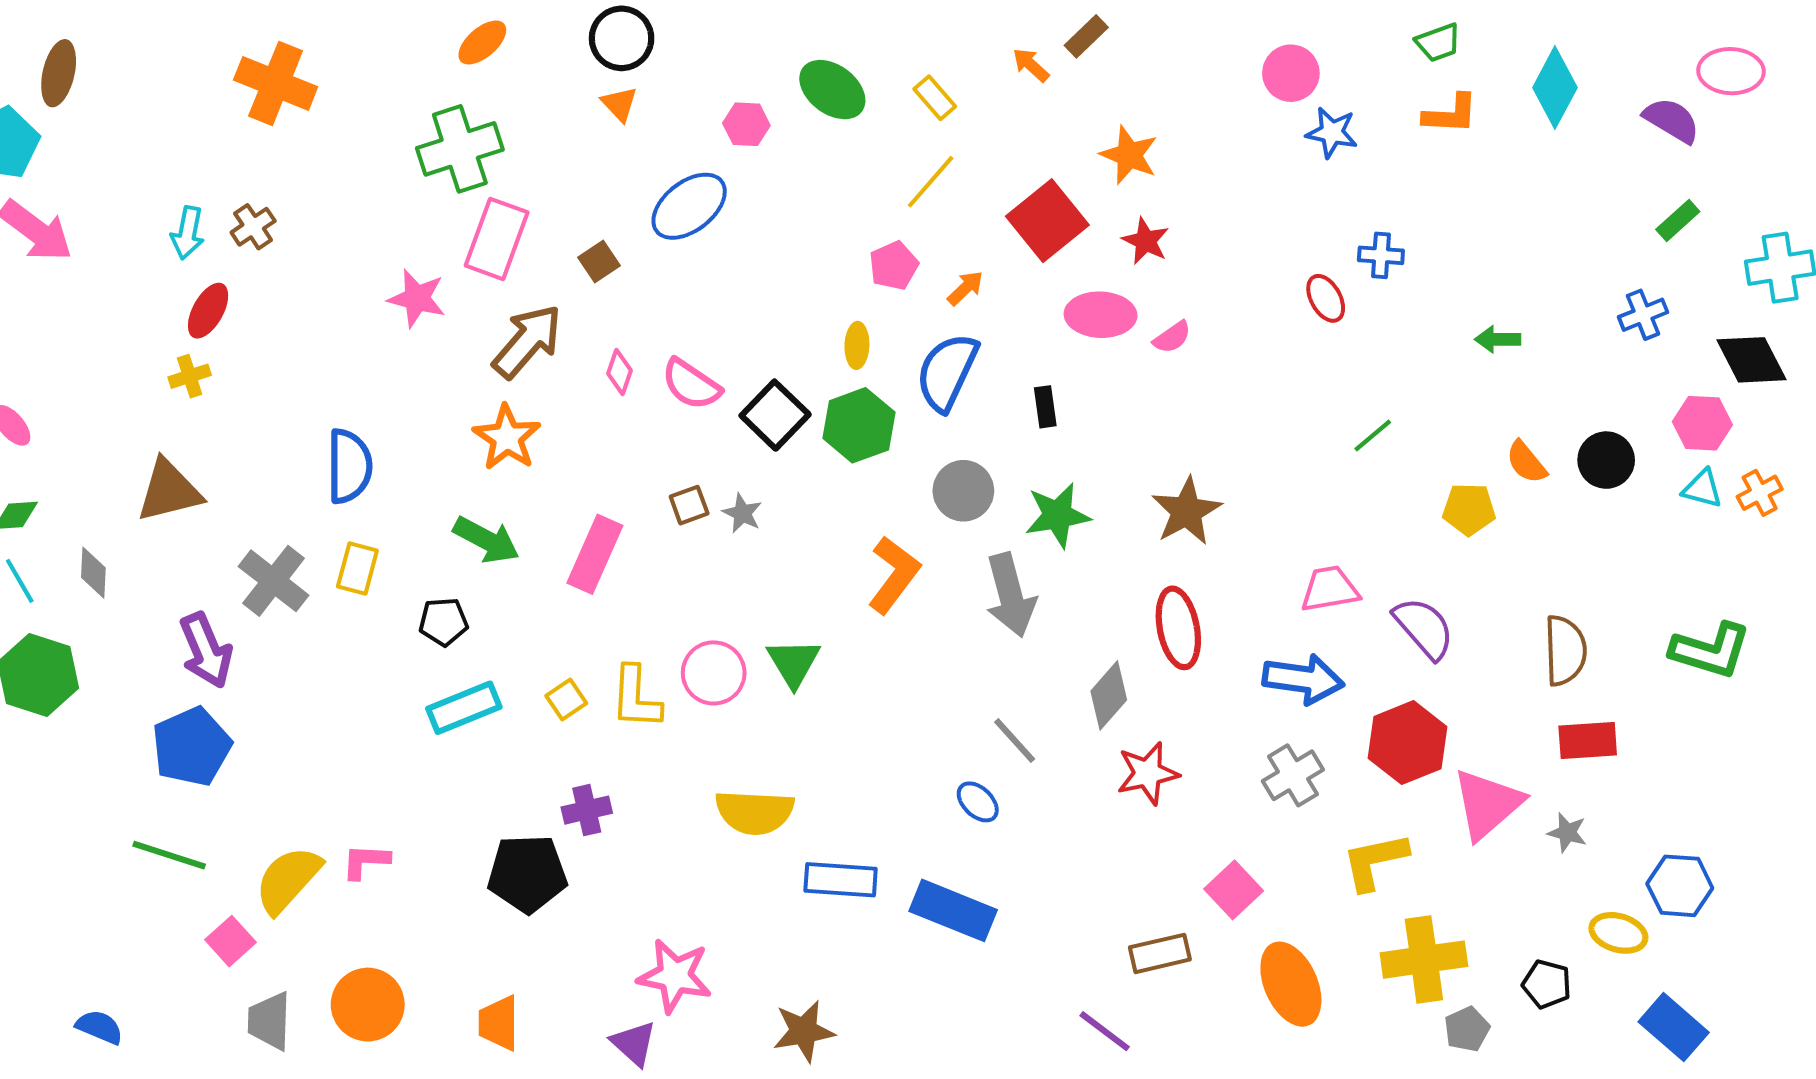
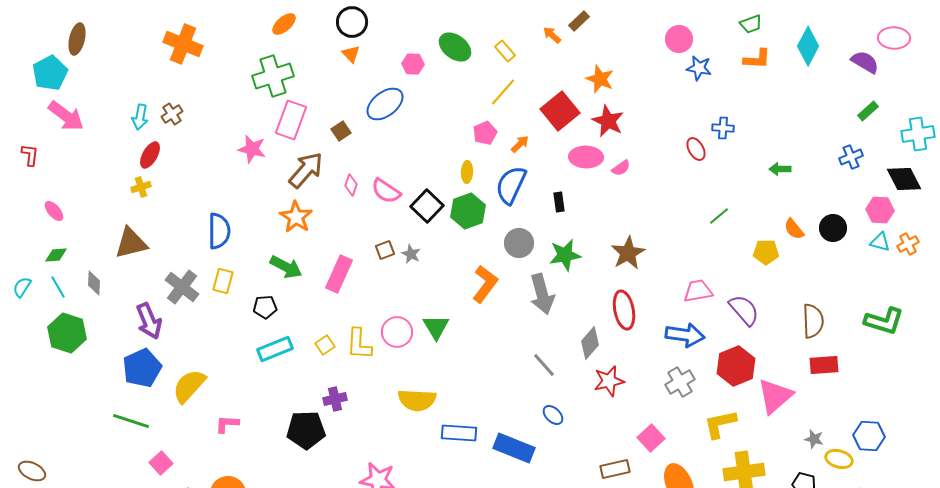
red star: (1146, 241) -> (608, 121), size x1.4
blue ellipse: (978, 802) -> (553, 415), moved
gray star: (1567, 833) -> (814, 439), moved
yellow semicircle: (288, 880) -> (189, 386), moved

